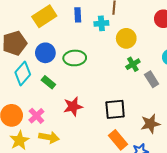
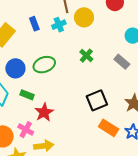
yellow circle: (126, 38) -> (84, 17), moved
green cross: (133, 64) -> (86, 56), moved
red star: (73, 106) -> (44, 112), moved

